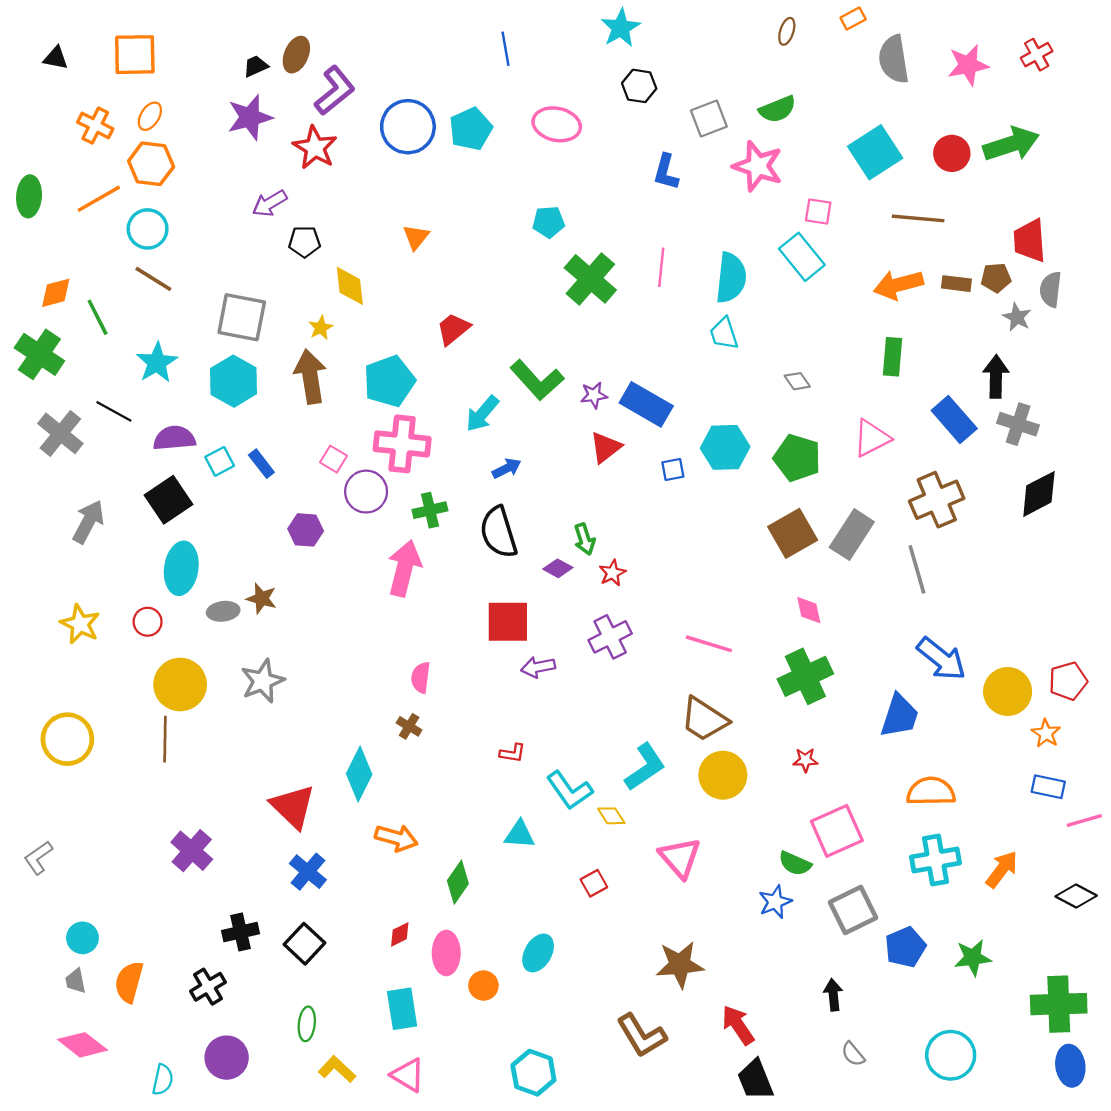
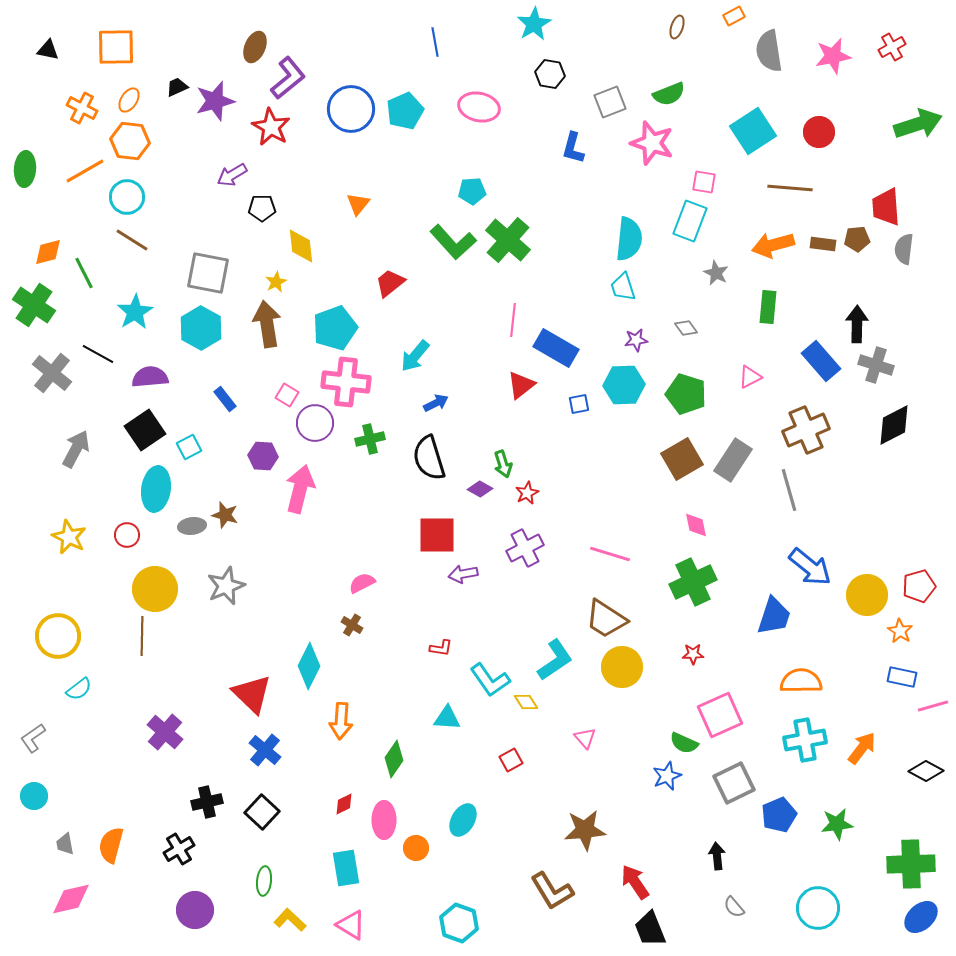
black trapezoid: (256, 66) -> (177, 87), moved
green arrow: (1011, 144) -> (918, 124), moved
cyan rectangle: (802, 257) -> (690, 221), turned 60
pink line: (661, 267) -> (513, 320), moved
gray star: (1017, 317) -> (716, 273), moved
green L-shape: (537, 380) -> (453, 242), moved
purple star: (594, 395) -> (636, 340), moved
pink triangle: (872, 438) -> (750, 377), size x0.7
cyan square: (220, 461) -> (189, 447), moved
pink arrow: (404, 568) -> (300, 489), moved
pink semicircle: (421, 678) -> (362, 583), turned 56
orange arrow: (396, 838) -> (341, 721), turned 78
pink triangle: (680, 858) -> (585, 738), size x0.6
cyan circle: (82, 938) -> (34, 796), moved
pink diamond: (82, 1045) -> (71, 899), turned -51
blue ellipse: (1070, 1066) -> (921, 917), turned 56
cyan semicircle: (163, 1080) -> (79, 689), moved, turned 40

